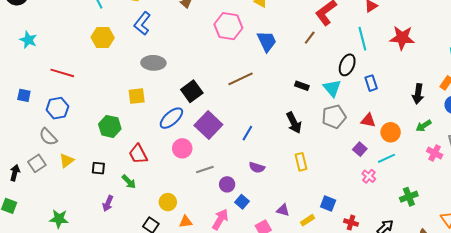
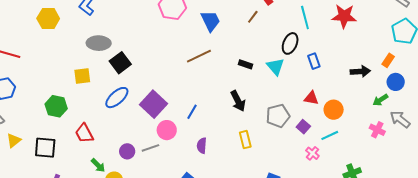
brown line: (240, 79) -> (199, 56), moved
black square: (192, 91) -> (120, 63), moved
black arrow: (418, 94) -> (360, 71), turned -102
gray pentagon: (334, 117) -> (278, 116), moved
green arrow: (424, 126) -> (380, 100), moved
pink circle: (182, 148) -> (167, 130), moved
purple semicircle: (257, 167) -> (202, 146), turned 77
black square: (98, 168) -> (45, 148), size x1.6
green arrow: (129, 182) -> (98, 165), moved
purple circle: (227, 184) -> (127, 151), moved

